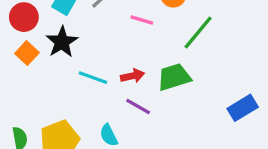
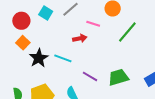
black star: (62, 42) -> (39, 58), moved
red arrow: (132, 76) -> (80, 38), moved
green trapezoid: (174, 77) -> (118, 77), moved

